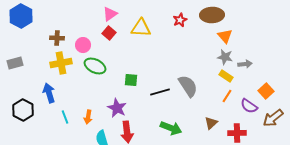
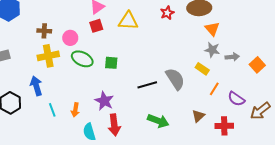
red square: (109, 33) -> (96, 26), turned 32
yellow rectangle: (226, 76) -> (202, 69), moved
green square: (131, 80) -> (111, 63), moved
orange square: (266, 91) -> (257, 65), moved

